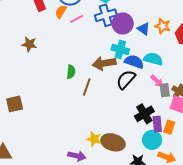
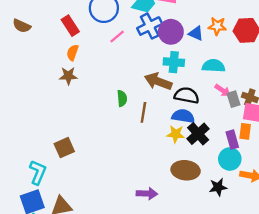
orange semicircle: (61, 12) -> (73, 53), moved
blue semicircle: (134, 62) -> (183, 116), moved
brown arrow: (104, 63) -> (158, 81), turned 40
black semicircle: (126, 80) -> (187, 95), turned 70
black cross: (144, 114) -> (198, 134), moved
orange rectangle: (169, 127) -> (245, 131), moved
yellow star: (94, 139) -> (176, 134), moved

